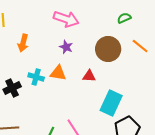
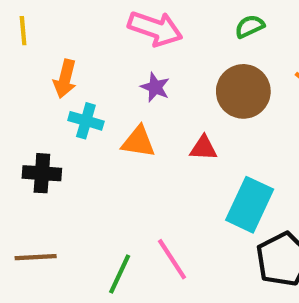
green semicircle: (124, 18) -> (250, 26), moved
cyan cross: (36, 77) -> (86, 121), moved
black cross: (12, 88) -> (42, 173), turned 30

